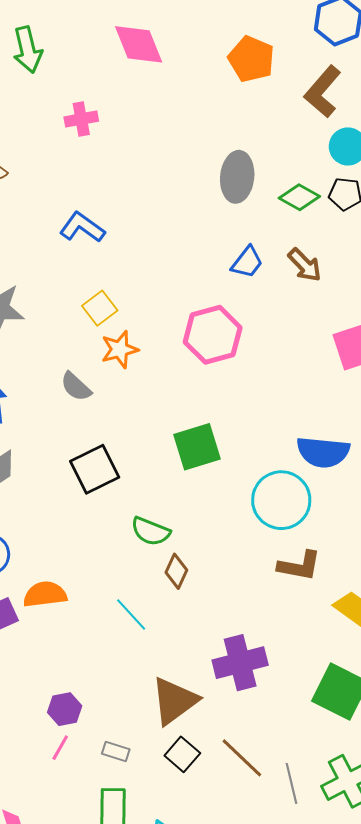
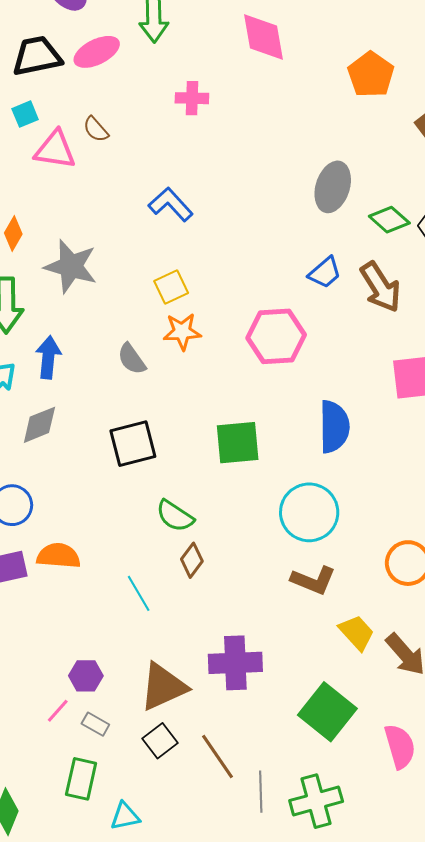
brown arrow: (305, 265) -> (381, 287), size x1.4
blue semicircle: (323, 452) -> (334, 427), moved, turned -108
purple hexagon: (65, 709) -> (86, 676), moved
pink line: (60, 748) -> (58, 711), moved

